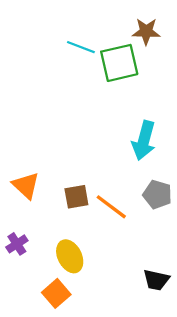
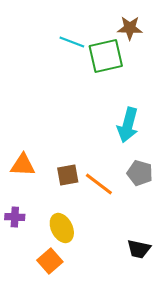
orange triangle: (26, 185) -> (23, 165), turned -40
purple cross: (17, 244) -> (15, 217), turned 36

